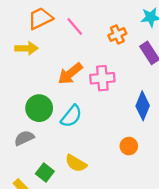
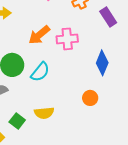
yellow semicircle: (76, 163) -> (44, 113), turned -36

